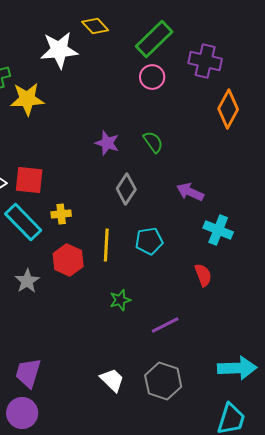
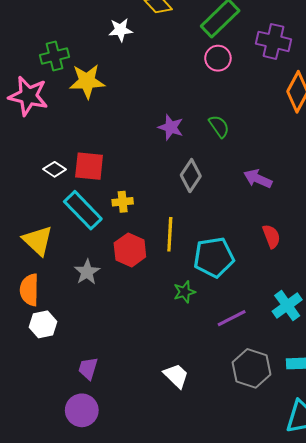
white star: (59, 50) -> (121, 30), size x0.6
cyan cross: (218, 230) -> (287, 306), moved, turned 32
cyan pentagon: (149, 241) -> (214, 257), moved, size x1.4
red semicircle: (203, 275) -> (271, 236), moved
purple trapezoid: (28, 373) -> (88, 368), size x0.7
gray hexagon: (163, 381) -> (252, 368), moved

